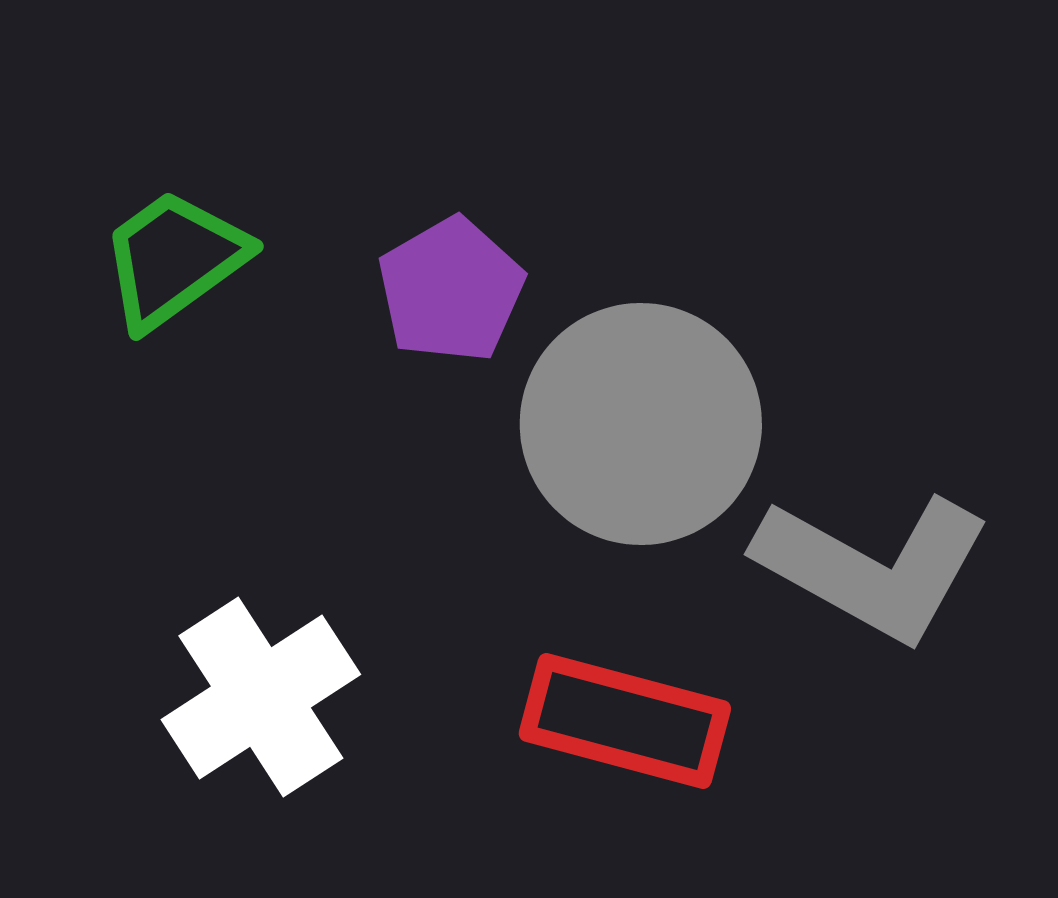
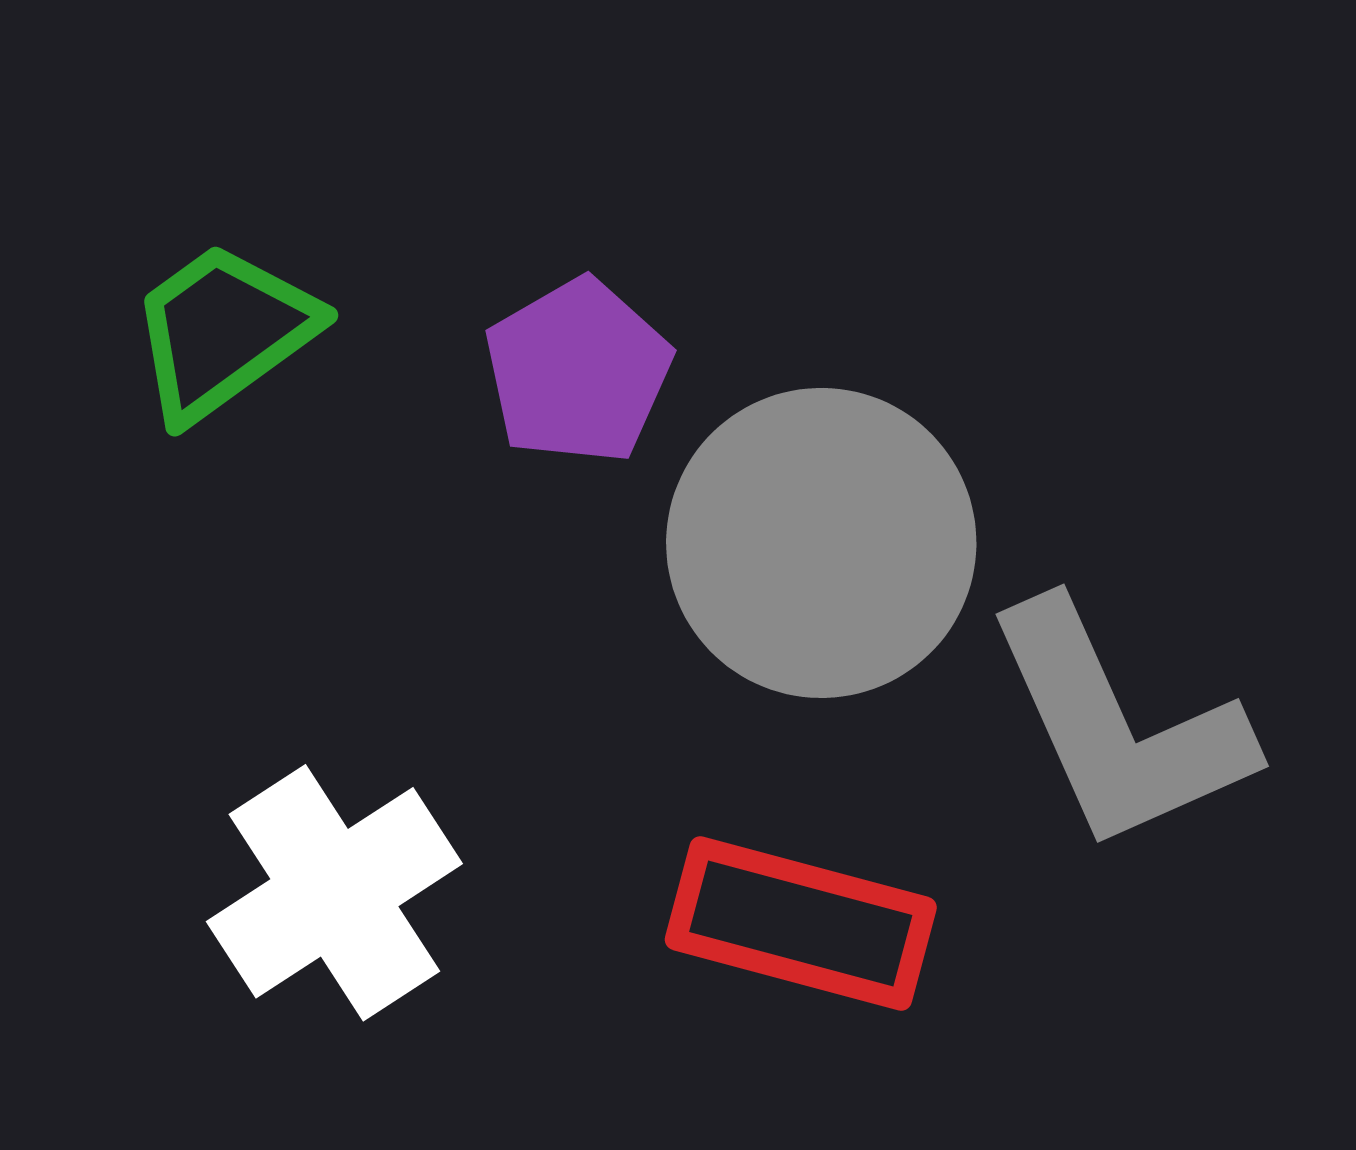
gray L-shape: (873, 567) -> (1118, 726), turned 37

